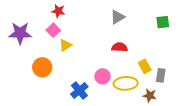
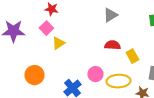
yellow rectangle: (145, 66) -> (132, 56), moved
orange circle: (42, 67) -> (34, 75), moved

